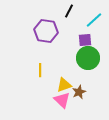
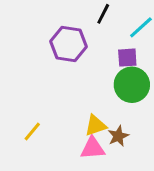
yellow line: (40, 70) -> (32, 132), moved, turned 40
pink triangle: (62, 100) -> (93, 148), turned -48

